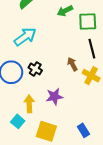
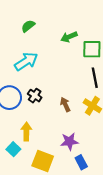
brown arrow: (72, 64) -> (65, 104), moved
purple star: (54, 97) -> (69, 141), moved

